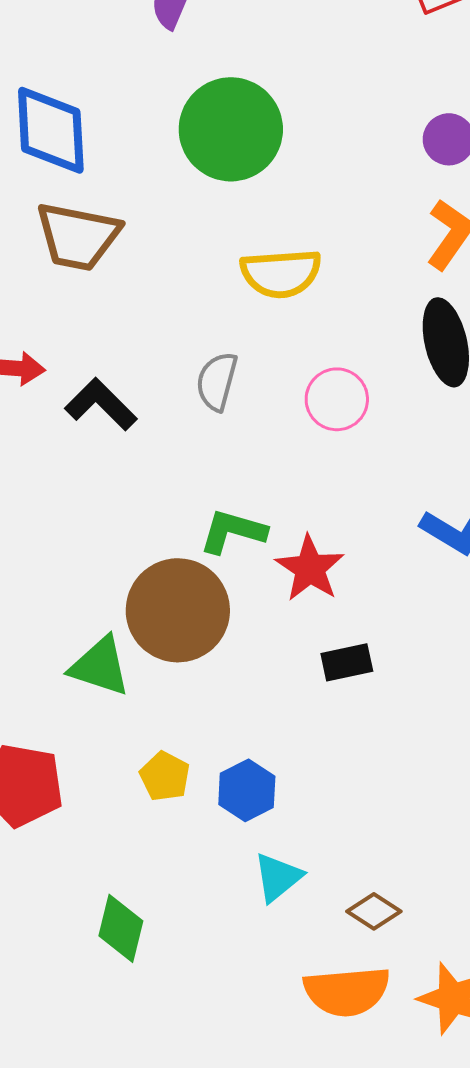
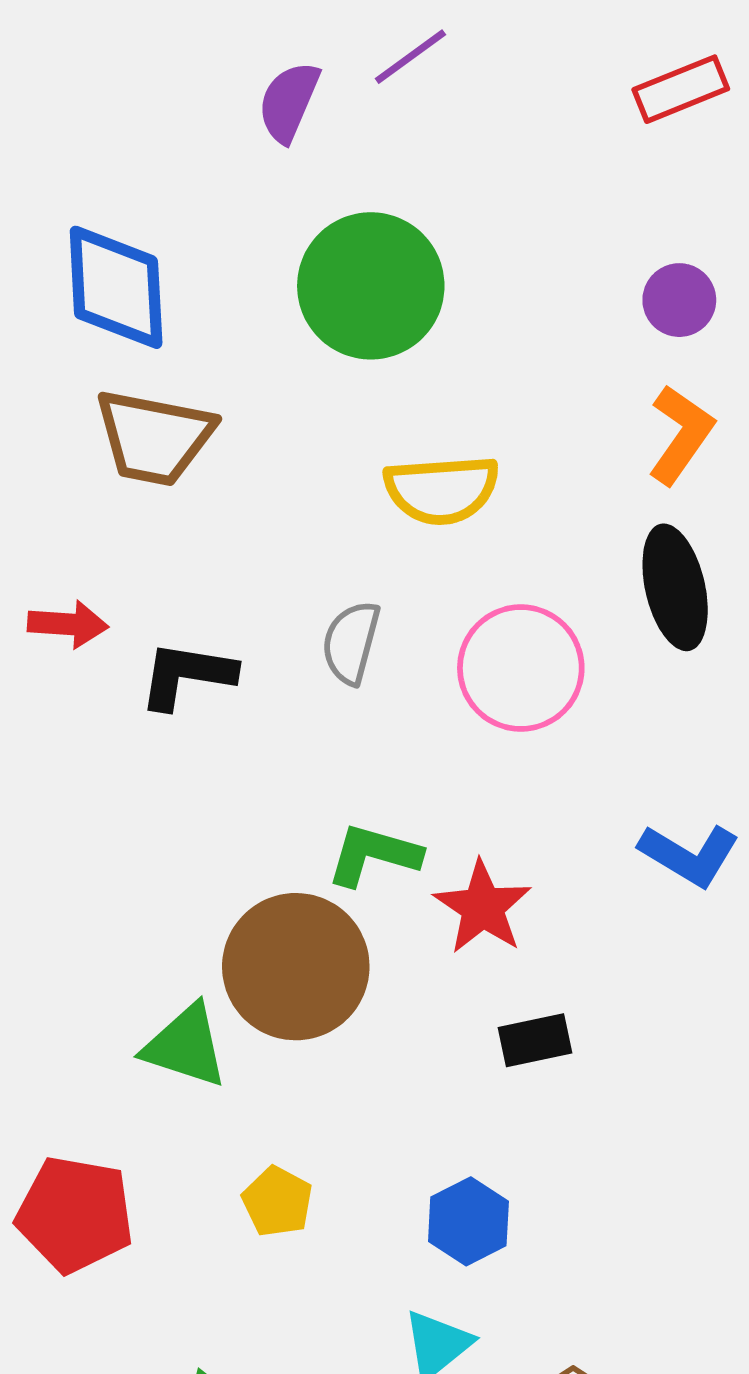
pink circle: (337, 399) -> (521, 668), size x1.4
black L-shape: (101, 404) -> (187, 675), turned -36
blue hexagon: (247, 790) -> (468, 1221), moved

